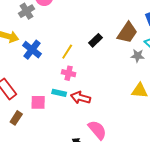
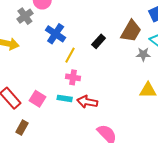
blue cross: (32, 50) -> (56, 34), moved
pink square: (38, 102) -> (37, 99), moved, turned 35

